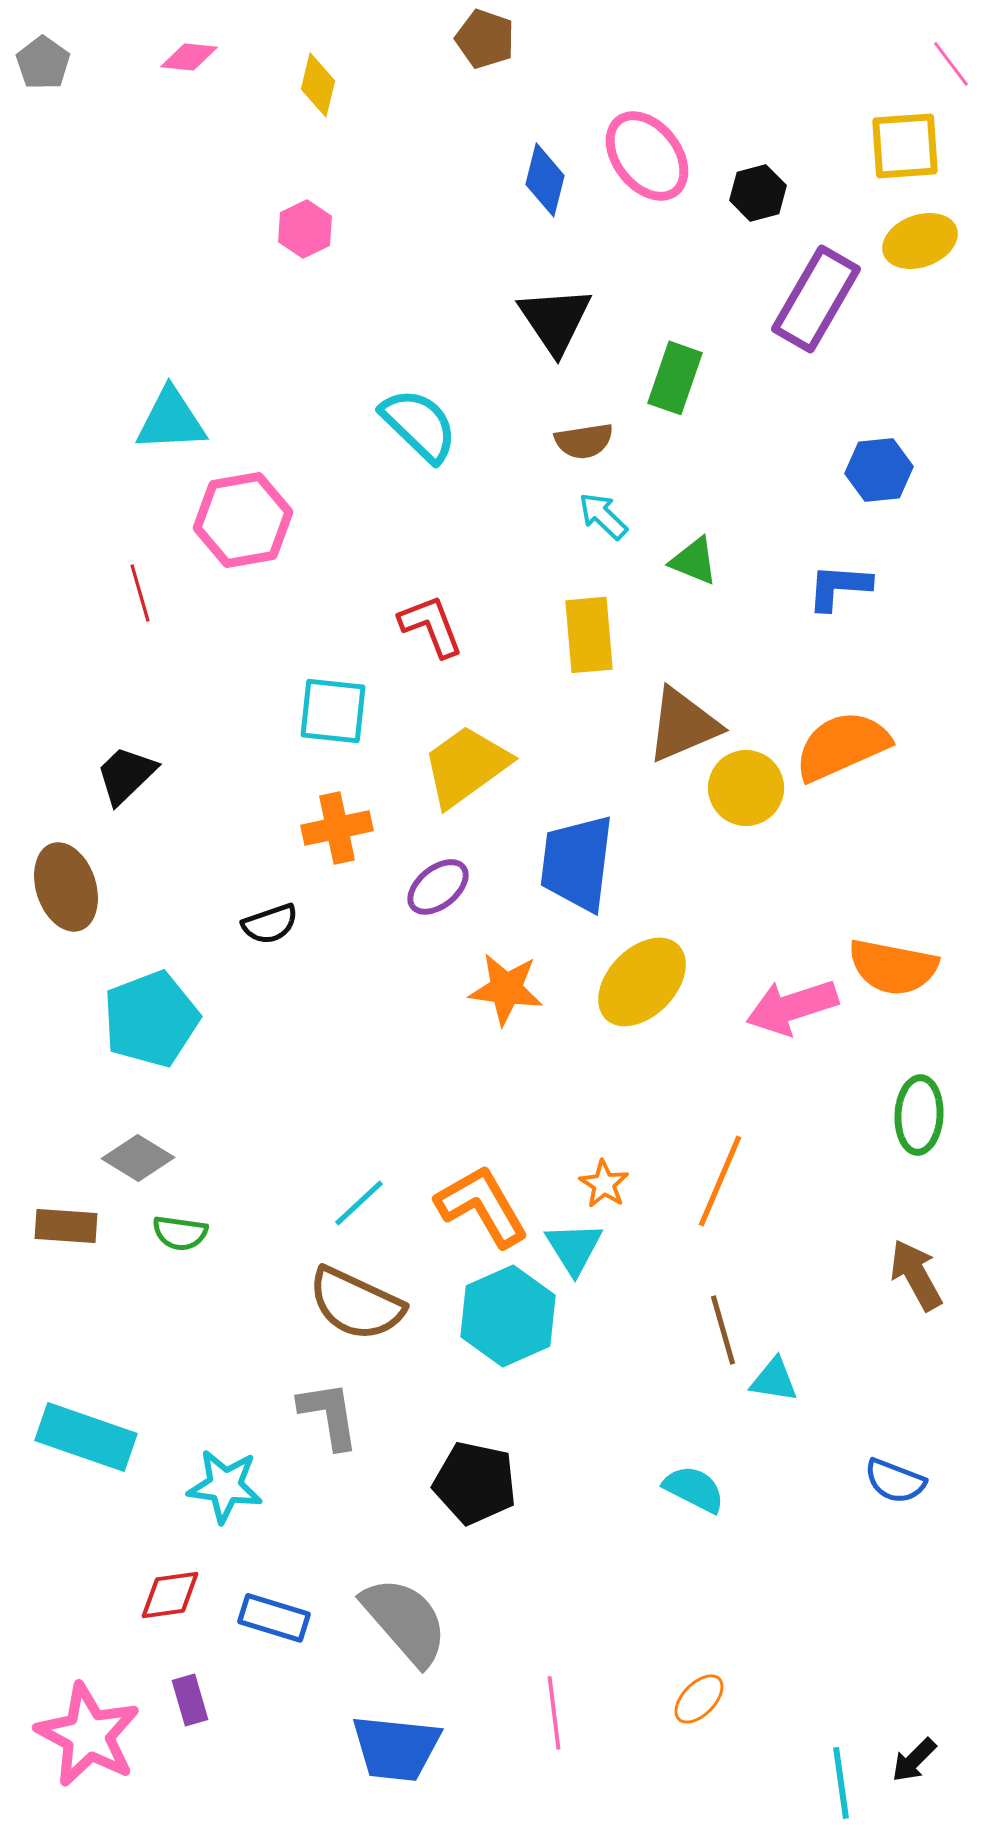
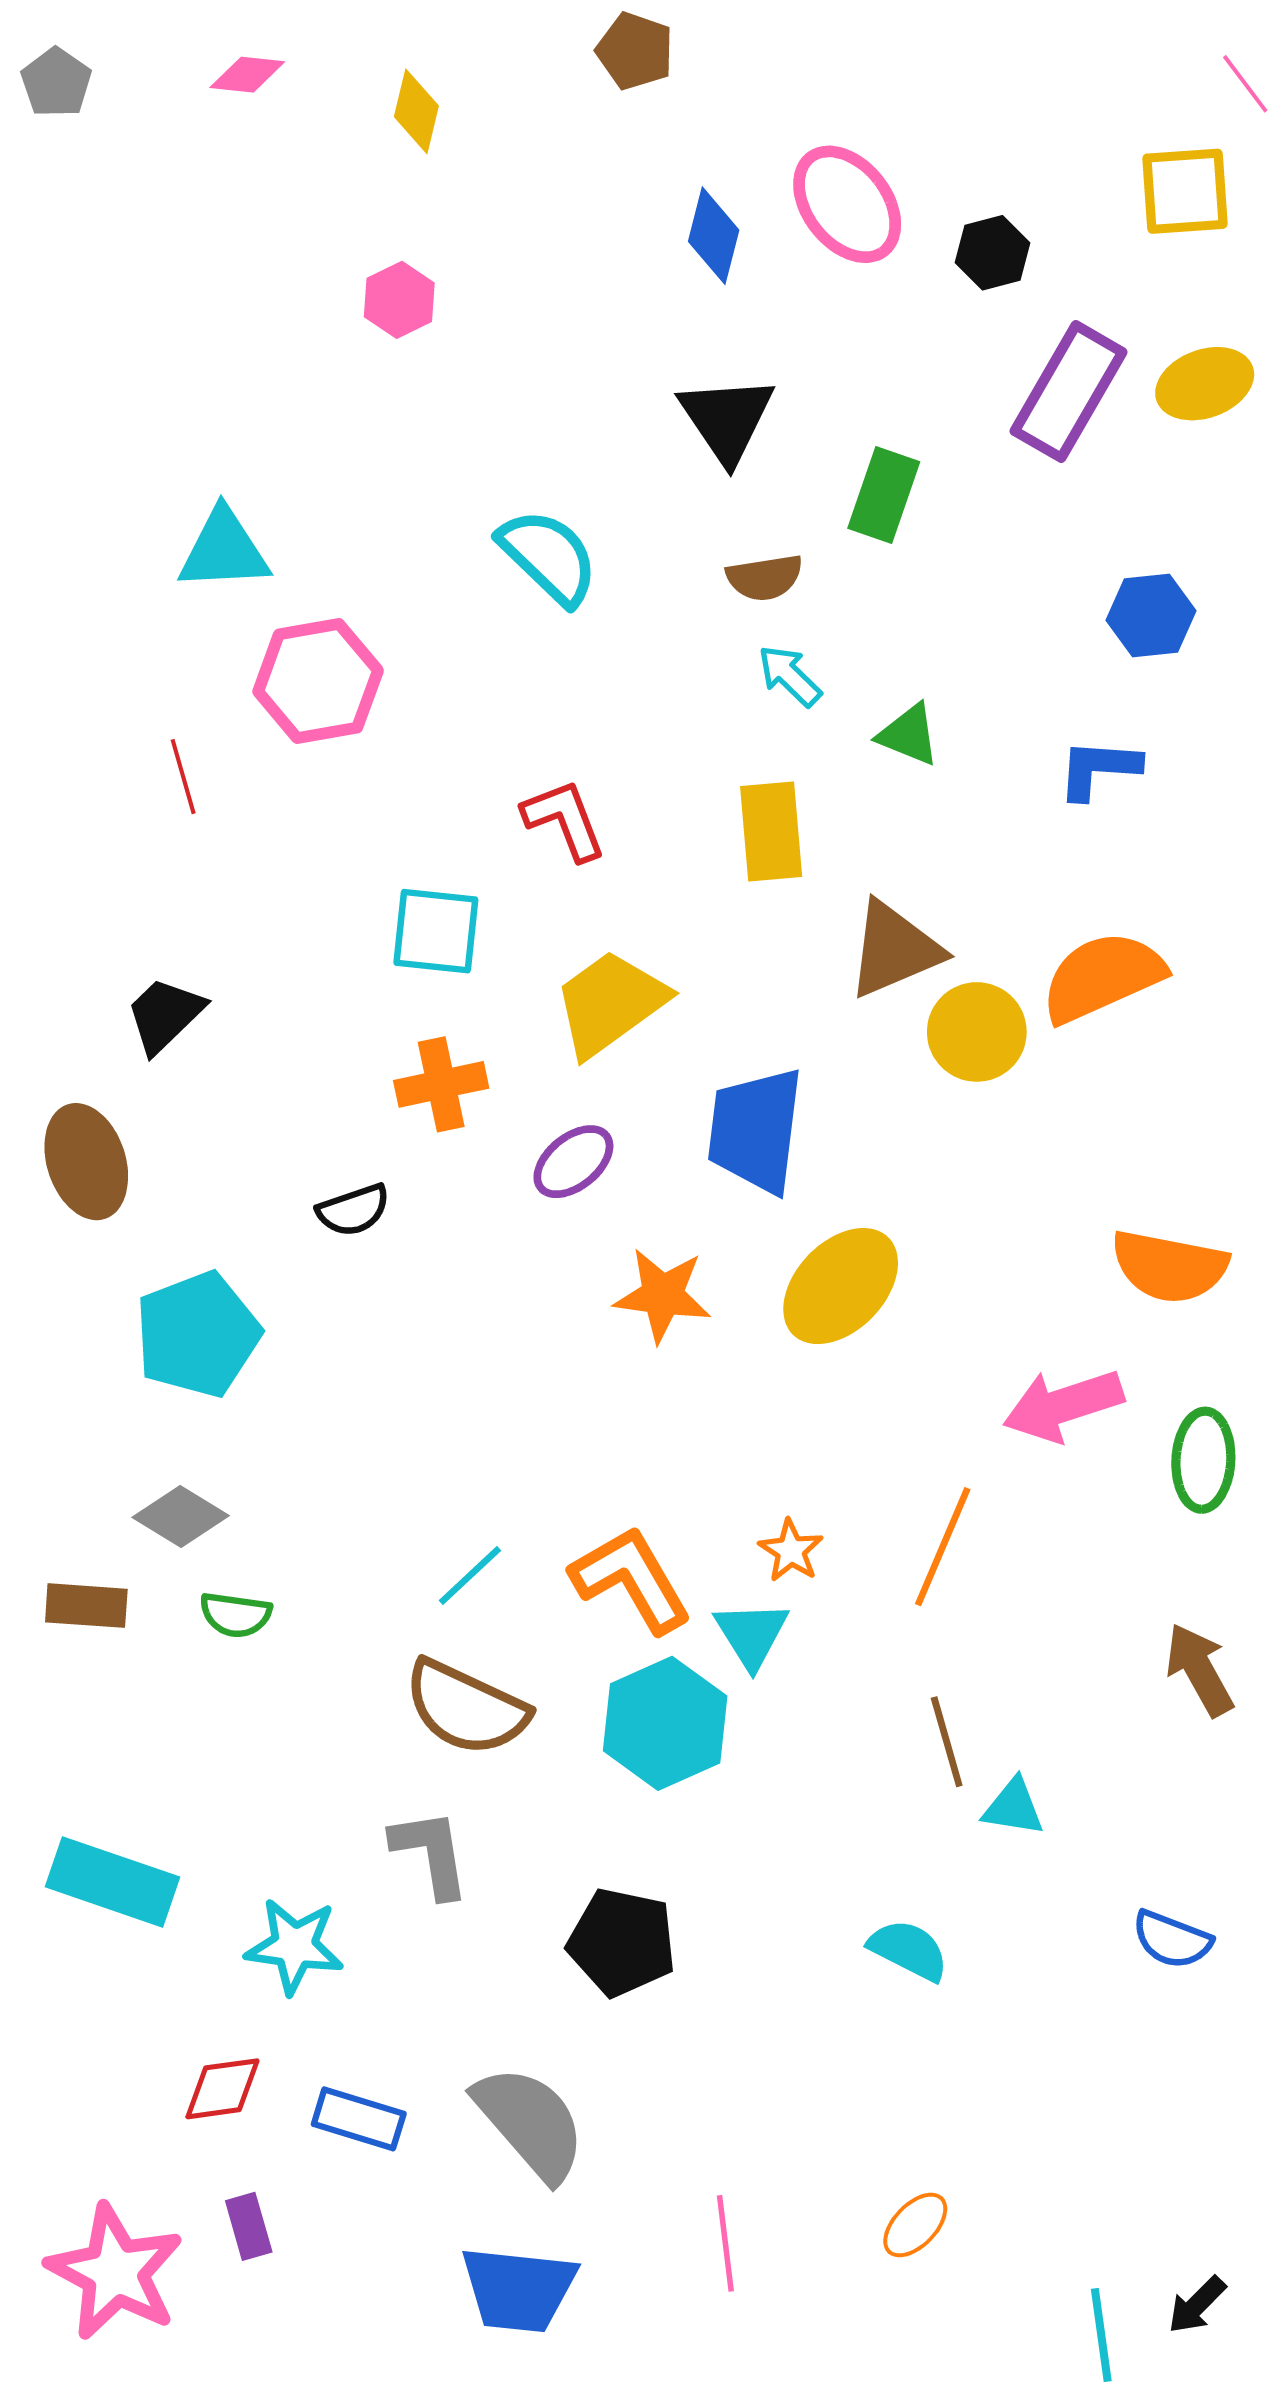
yellow ellipse: (920, 241) -> (1205, 384), moved
pink arrow: (792, 1007) -> (1063, 1405), moved

